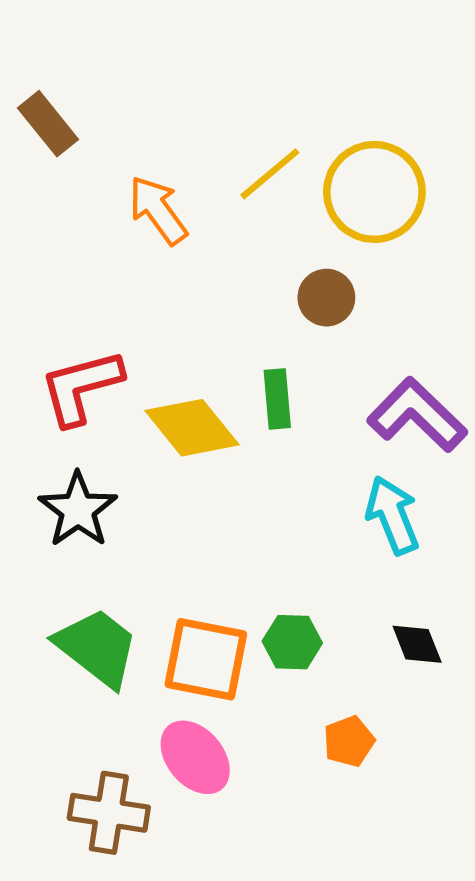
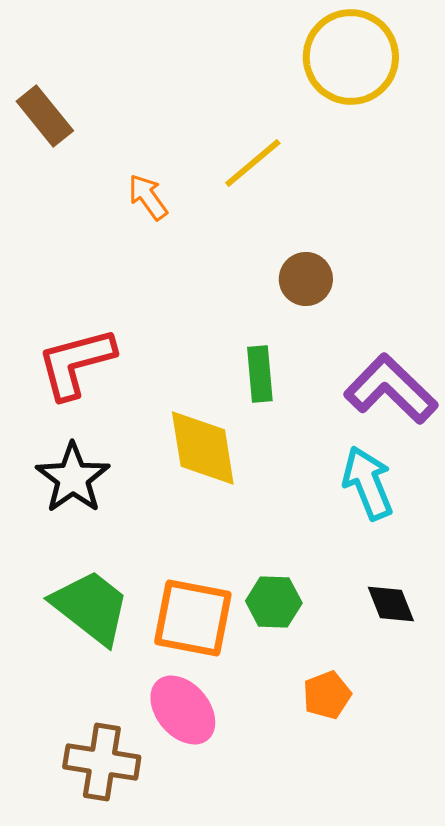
yellow circle: (374, 192) -> (351, 57), moved
orange arrow: (158, 210) -> (148, 197), size x0.7
yellow diamond: (192, 428) -> (203, 448), moved, turned 30

